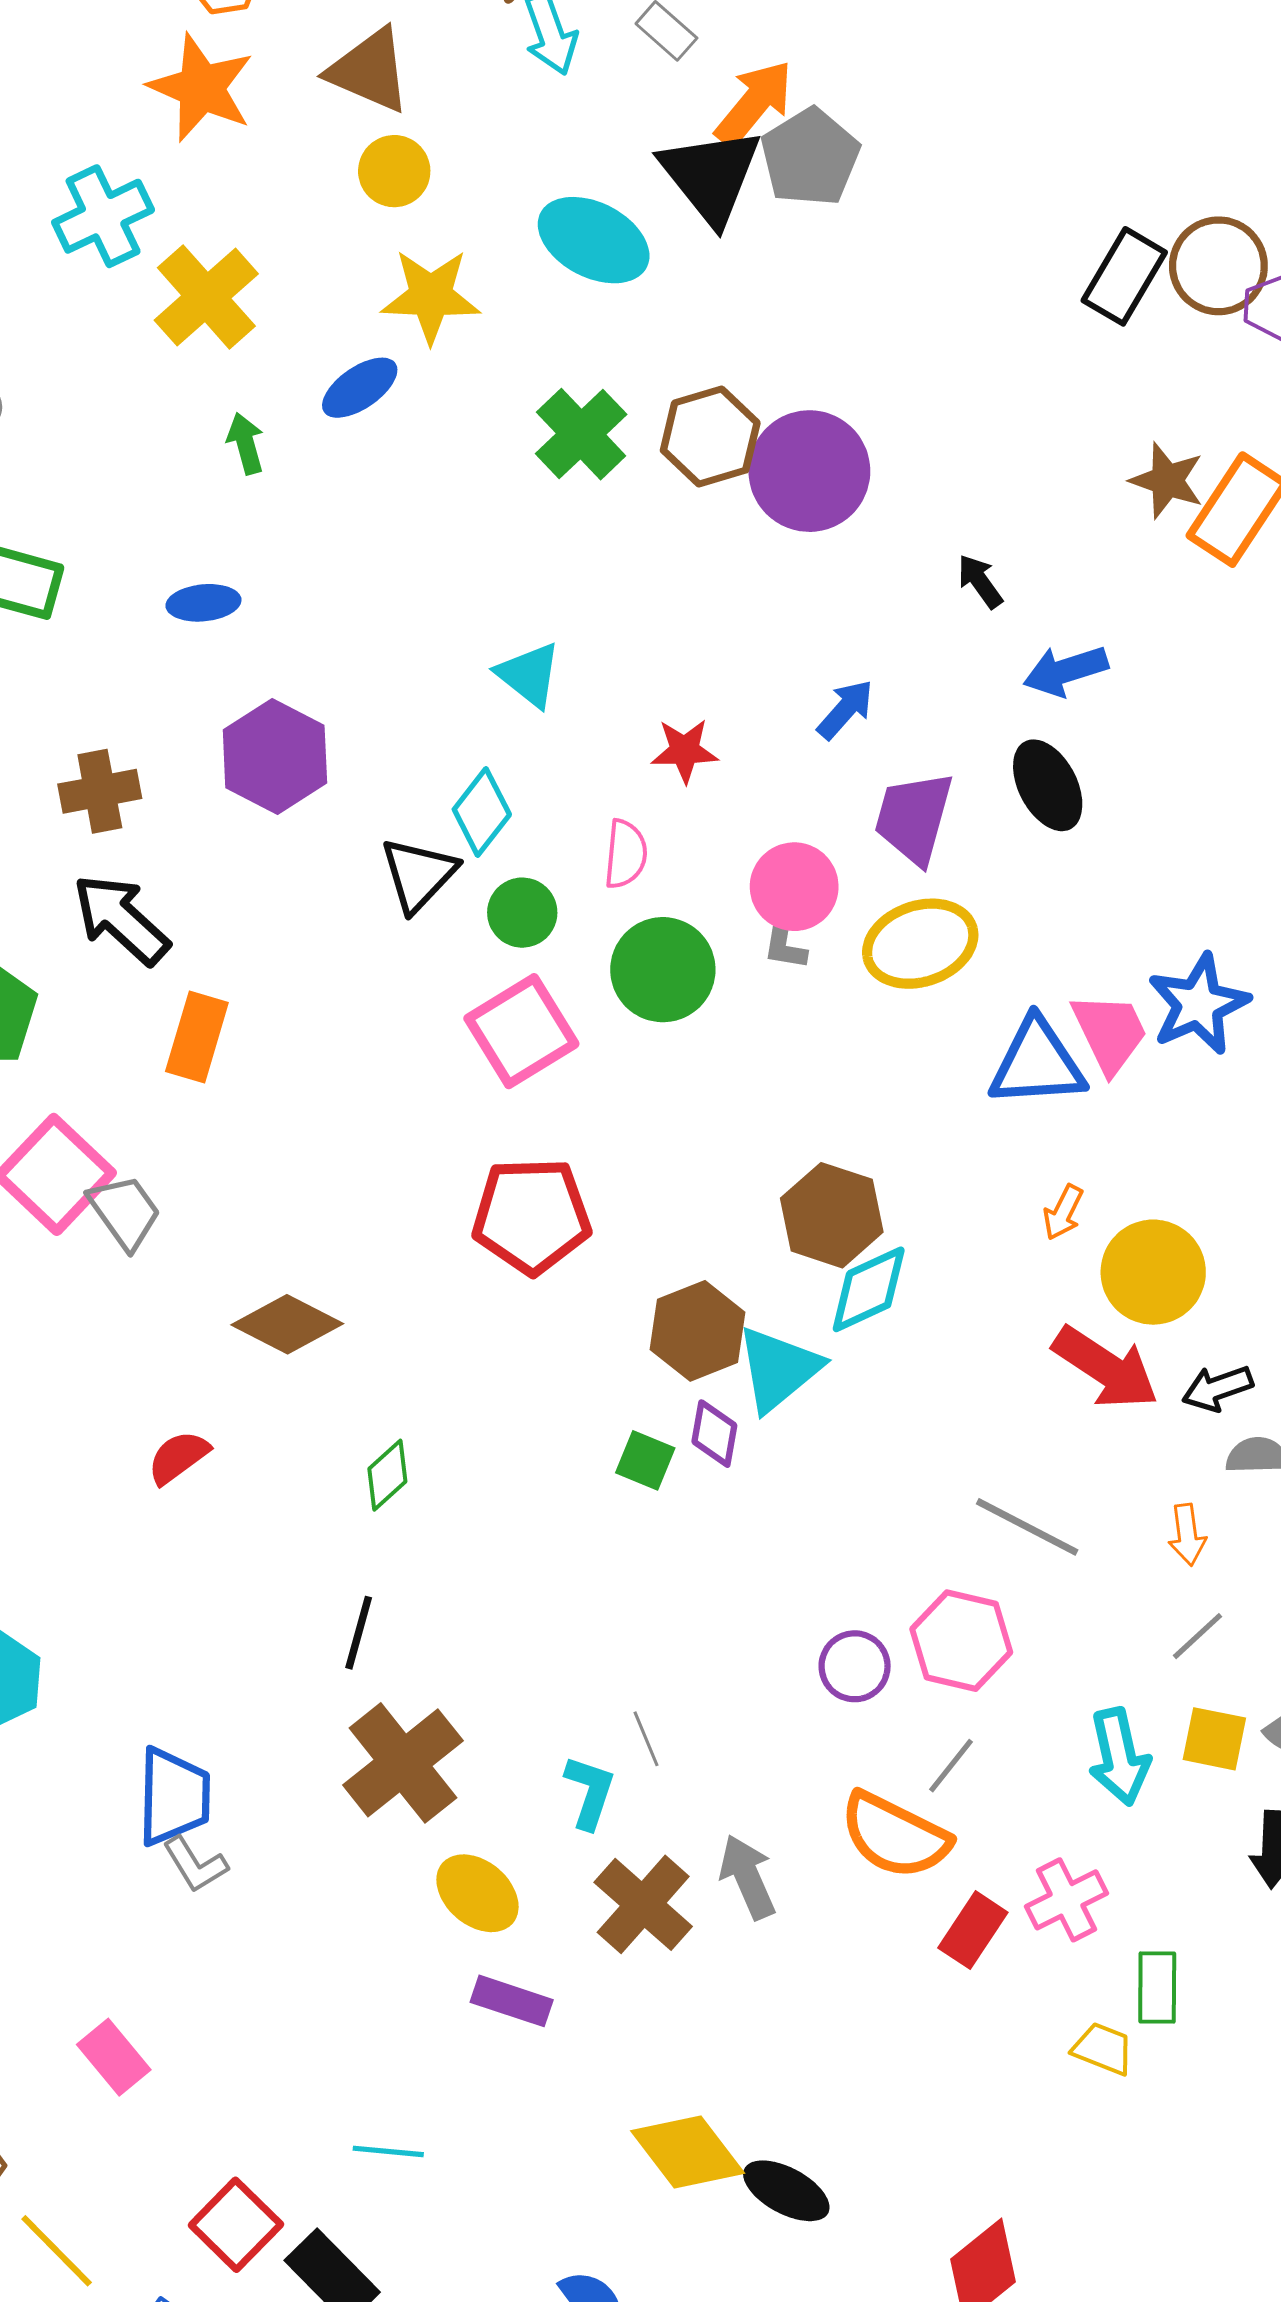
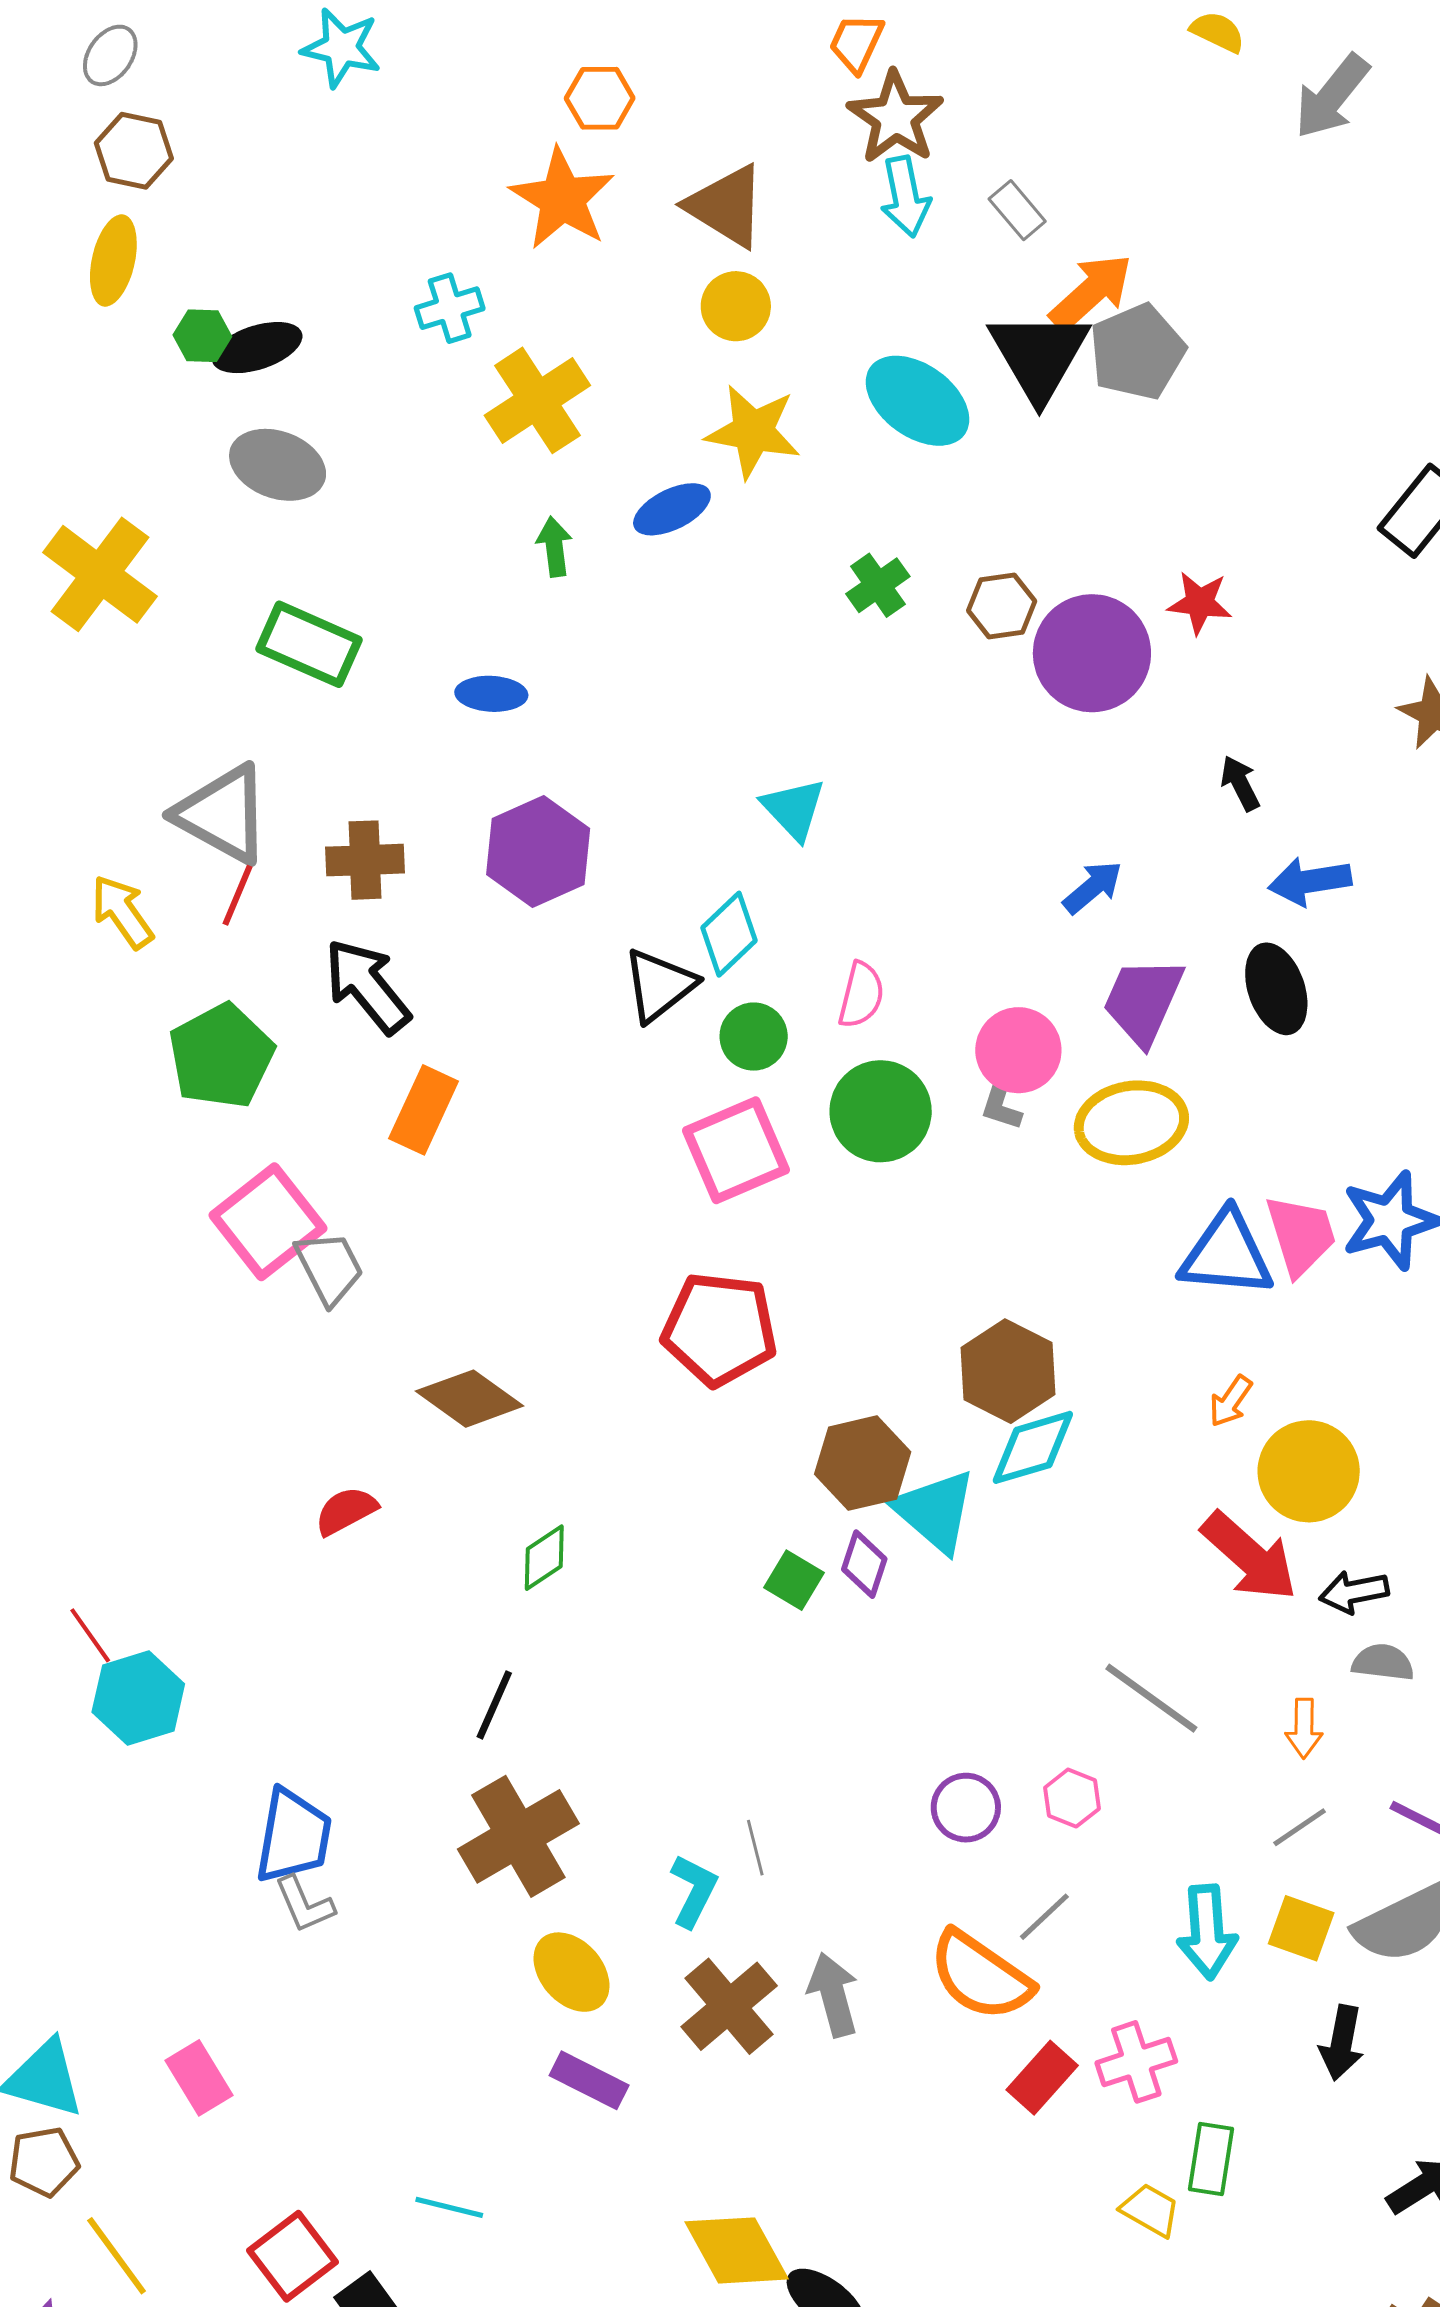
cyan cross: (103, 216) -> (450, 308), size x0.7
green cross: (581, 434) -> (878, 585), size x0.7
brown hexagon: (710, 437) -> (1002, 606), size x0.7
red star: (685, 751) -> (1200, 603), moved
cyan triangle: (778, 1369) -> (935, 1511), turned -48
pink hexagon: (961, 1641) -> (1072, 1798), size x0.6

